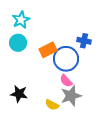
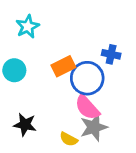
cyan circle: (18, 43) -> (14, 70), moved
pink semicircle: (66, 81) -> (87, 107), size x1.5

